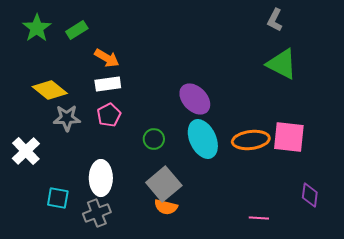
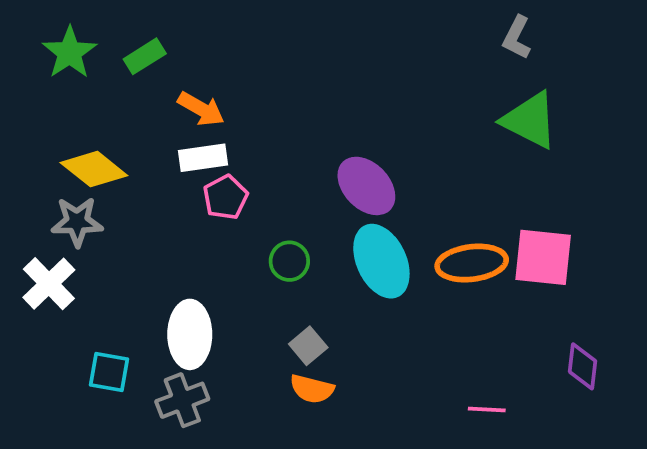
pink pentagon: (109, 115) -> (225, 197), moved
gray star: (67, 118) -> (77, 222), moved
gray square: (164, 184) -> (308, 346), size x0.6

